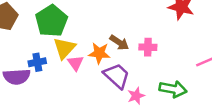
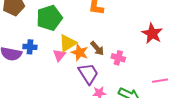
yellow triangle: (64, 48) -> (68, 43), moved

